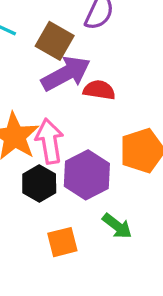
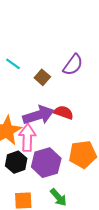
brown square: (55, 41) -> (42, 77), size x0.7
purple arrow: (66, 74) -> (38, 115), moved

